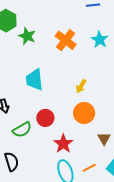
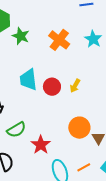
orange circle: (84, 113) -> (79, 128), moved
red circle: (45, 118) -> (52, 87), moved
red star: (63, 144) -> (41, 145), moved

